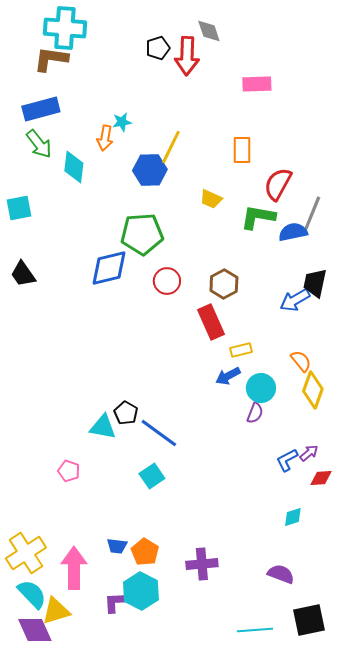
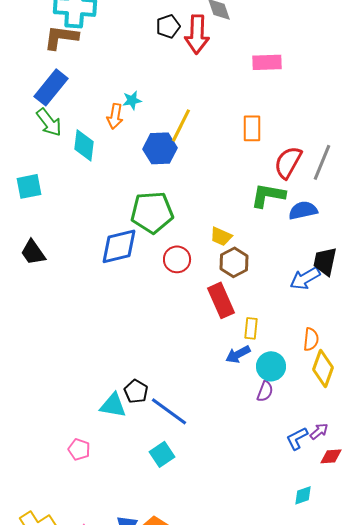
blue rectangle: (41, 109) -> (51, 87), turned -36
yellow trapezoid: (211, 199) -> (221, 236), moved
gray line: (312, 214) -> (322, 162), moved
yellow rectangle: (241, 350) -> (251, 328), turned -70
orange semicircle: (301, 361) -> (311, 339), turned 45

